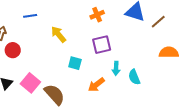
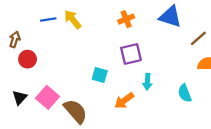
brown line: (158, 22) -> (198, 38), moved
yellow arrow: (58, 34) -> (73, 19), moved
cyan semicircle: (134, 77) -> (185, 93), moved

